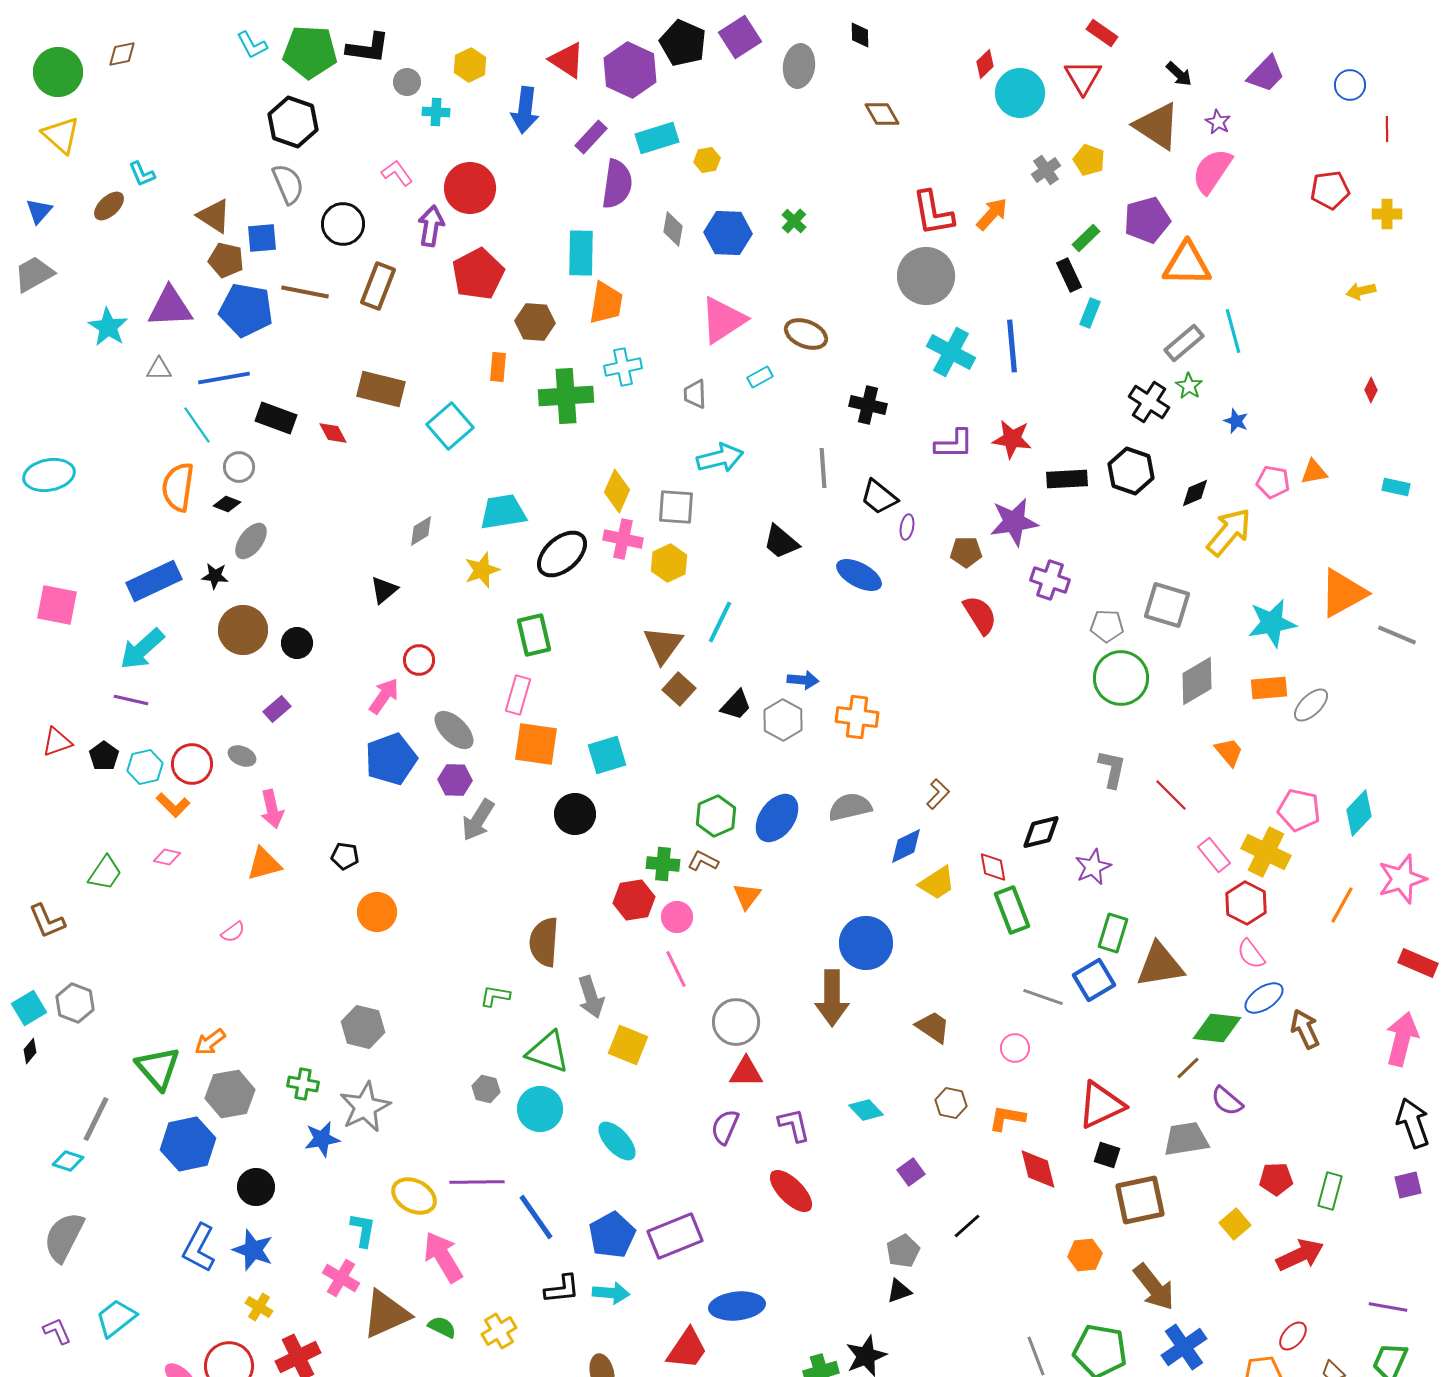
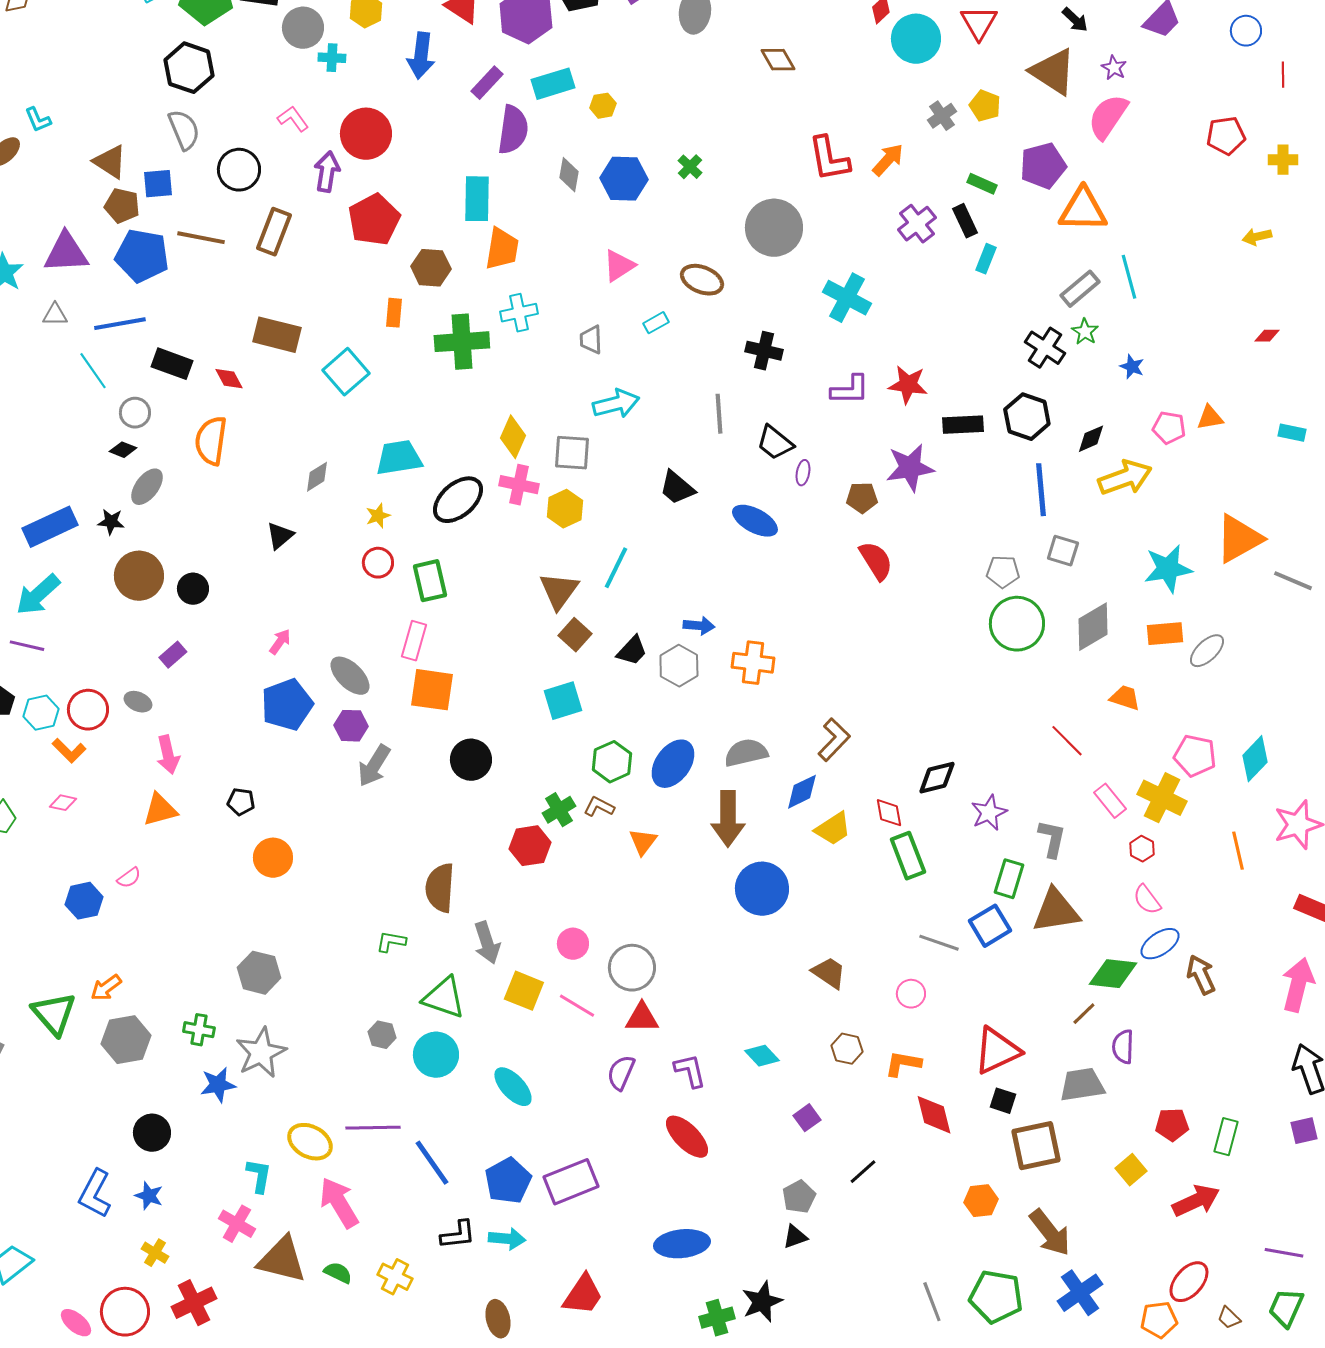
gray circle: (407, 82) -> (303, 28), size x1.5
green rectangle: (1086, 238) -> (982, 184), turned 68
gray circle: (926, 276) -> (774, 228), moved
pink triangle: (723, 320) -> (619, 266), size x0.7
blue line: (1012, 346) -> (1041, 490), moved
red diamond: (1371, 390) -> (1267, 336), turned 65
orange semicircle: (178, 487) -> (211, 441), moved
yellow arrow: (1229, 532) -> (1125, 478), turned 30
yellow star: (482, 570) -> (378, 516), size x0.7
purple cross: (1050, 580) -> (917, 224), moved, turned 33
gray square: (1167, 605) -> (1063, 551), size x0.7
red circle: (419, 660) -> (378, 563), moved
pink arrow: (384, 696) -> (280, 642), size x0.7
orange trapezoid: (1229, 752) -> (1125, 698), turned -32
cyan square: (607, 755) -> (563, 701), moved
gray L-shape: (1112, 769) -> (1052, 839), moved
brown L-shape: (938, 794) -> (834, 740), size x1.4
green cross: (663, 864) -> (559, 810), turned -36
red hexagon: (1246, 903) -> (1142, 849), size x0.6
orange line: (1342, 905) -> (1238, 851), turned -42
pink circle: (677, 917) -> (573, 944), moved
pink line: (676, 969) -> (577, 1006), moved, turned -33
brown arrow: (832, 998) -> (728, 819), moved
purple semicircle: (1227, 1101) -> (1123, 1047), turned 52
blue hexagon: (188, 1144) -> (84, 901), moved, size x0.7
blue star: (253, 1250) -> (149, 1196), size x0.7
blue ellipse: (737, 1306) -> (682, 1244), moved
brown triangle: (386, 1314) -> (282, 1260), turned 38
yellow cross: (499, 1331) -> (395, 1277), turned -32
red ellipse: (1293, 1336) -> (1189, 1282), size x1.4

